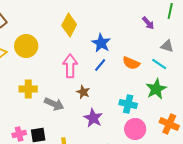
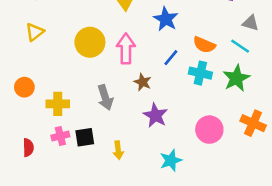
yellow circle: (26, 46) -> (90, 42), moved
blue line: (100, 65) -> (171, 58), moved
yellow cross: (28, 89) -> (58, 104), moved
gray arrow: (54, 104) -> (105, 97), turned 48
cyan cross: (128, 104) -> (200, 73), moved

